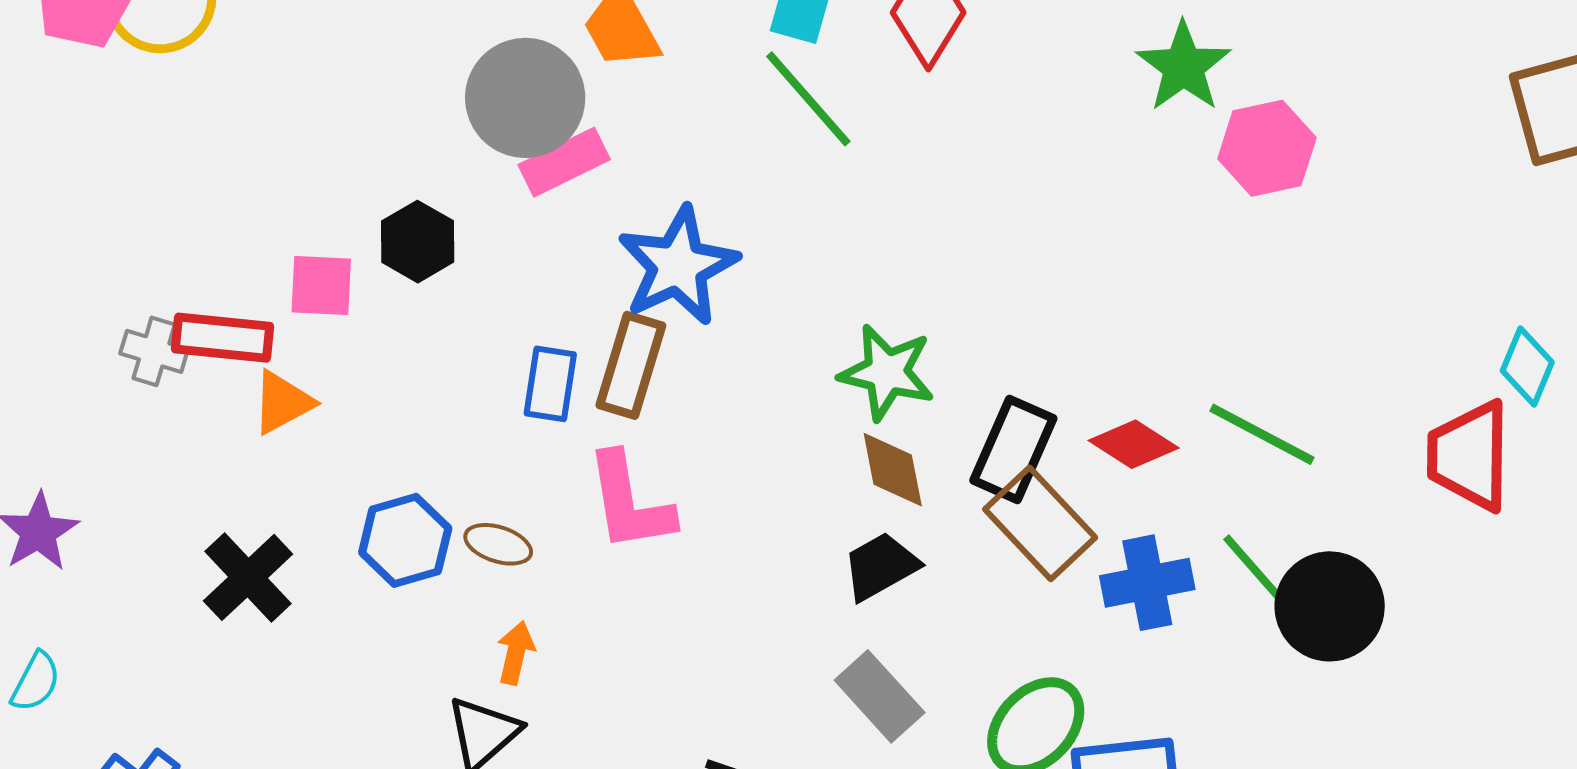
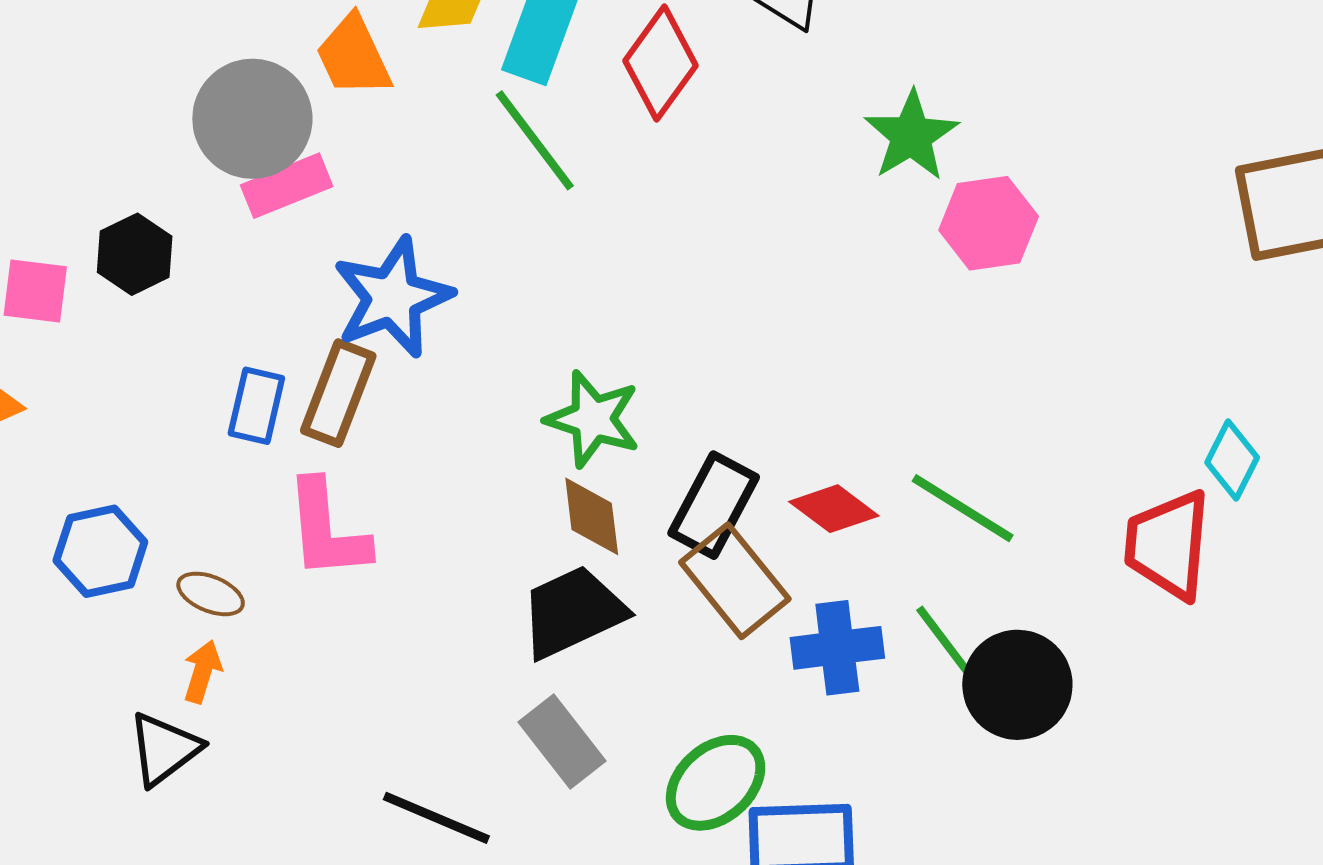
brown ellipse: (498, 544) -> (211, 594), moved
black trapezoid: (881, 566) -> (573, 612), size x1.4

